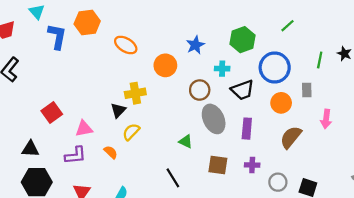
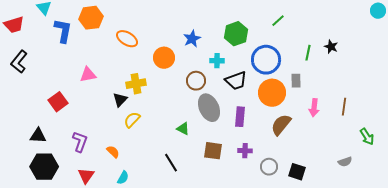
orange circle: (281, 103) -> (272, 93), size x1.4
pink triangle: (84, 129) -> (88, 75), moved
orange semicircle: (111, 152) -> (113, 152), moved
purple L-shape: (75, 155) -> (80, 142), turned -65

